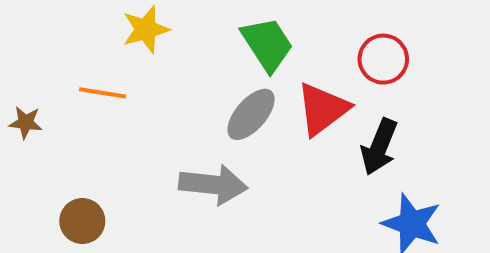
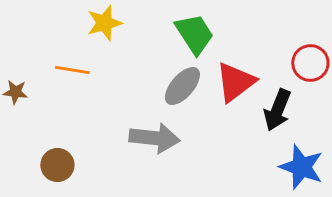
red circle: (383, 59) -> (310, 63), moved

